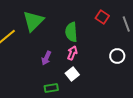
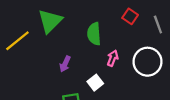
pink arrow: (72, 53) -> (113, 58), moved
white circle: (117, 56) -> (147, 62), size x1.6

